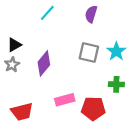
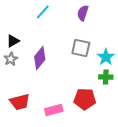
cyan star: (116, 51) -> (106, 57), moved
pink rectangle: (65, 100) -> (54, 110), moved

